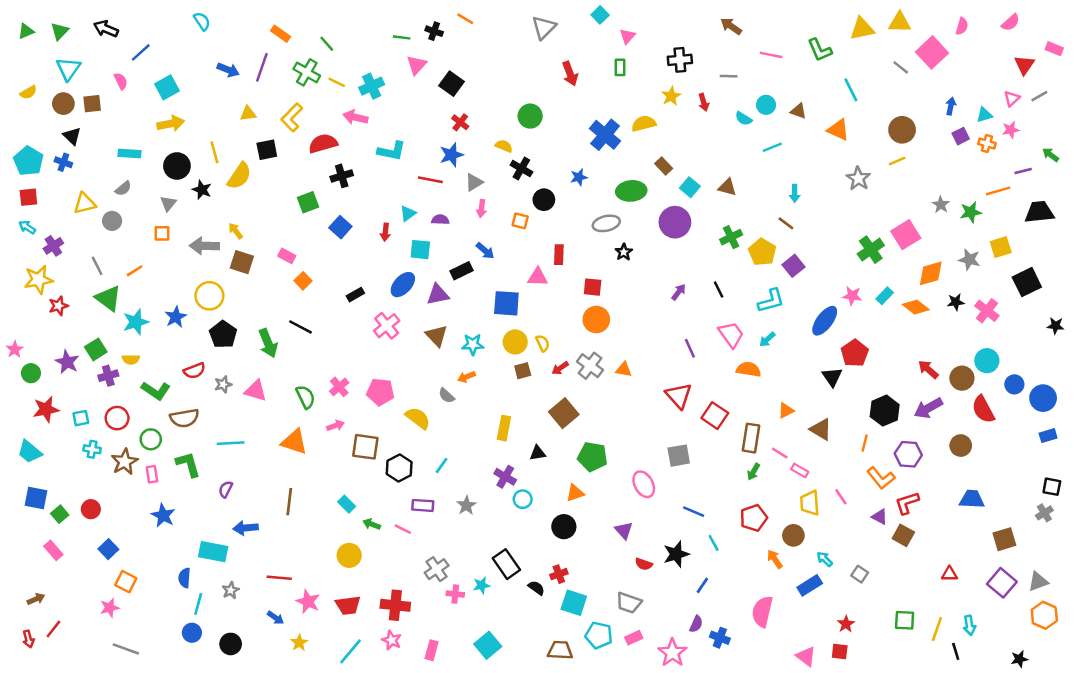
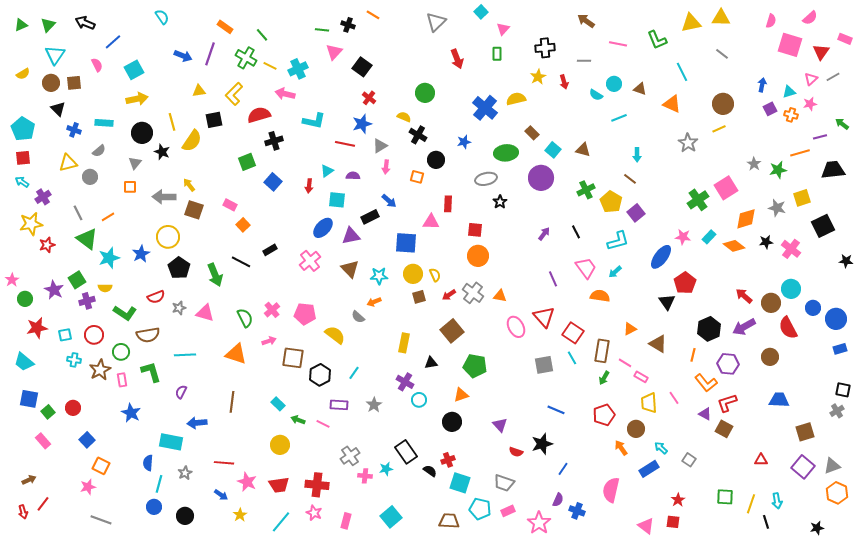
pink square: (932, 52) -> (790, 45), moved, turned -30
blue cross: (63, 162) -> (74, 130), moved
black rectangle: (355, 295) -> (270, 250), moved
pink ellipse: (644, 484) -> (516, 327), moved
cyan line: (714, 543) -> (572, 358), moved

